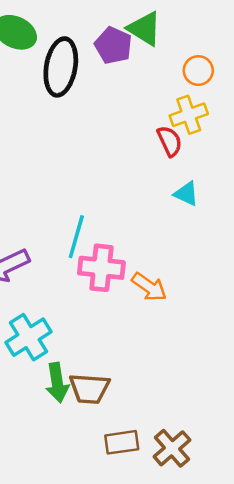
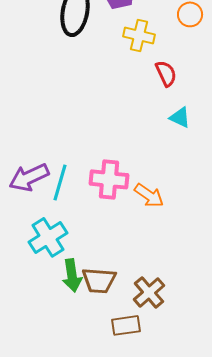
yellow cross: (189, 115) -> (139, 35), moved, turned 32
cyan line: (76, 237) -> (60, 182), moved
brown cross: (172, 448) -> (149, 292), moved

